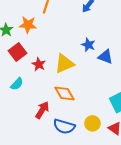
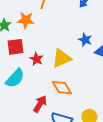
red square: (17, 52) -> (16, 47), turned 30
cyan semicircle: (17, 84) -> (15, 78), size x1.5

